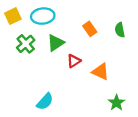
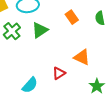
red triangle: (74, 61) -> (59, 73), moved

